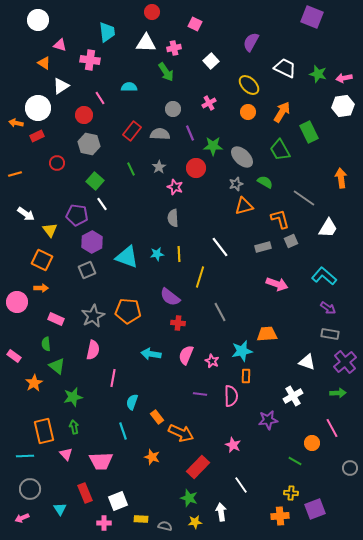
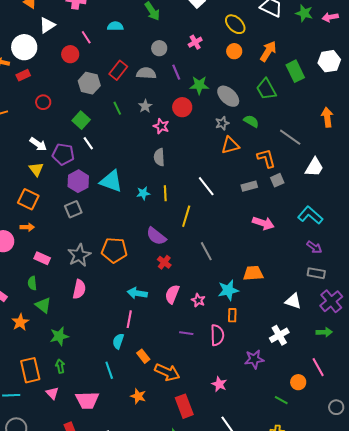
white hexagon: (343, 106) -> (329, 61), moved
gray hexagon: (89, 144) -> (89, 83), moved
white arrow: (26, 214) -> (38, 144), moved
cyan triangle: (127, 257) -> (111, 181), moved
red cross: (178, 323) -> (164, 262), turned 32
pink line: (113, 378) -> (129, 319), moved
red rectangle: (198, 467) -> (184, 406), turned -65

